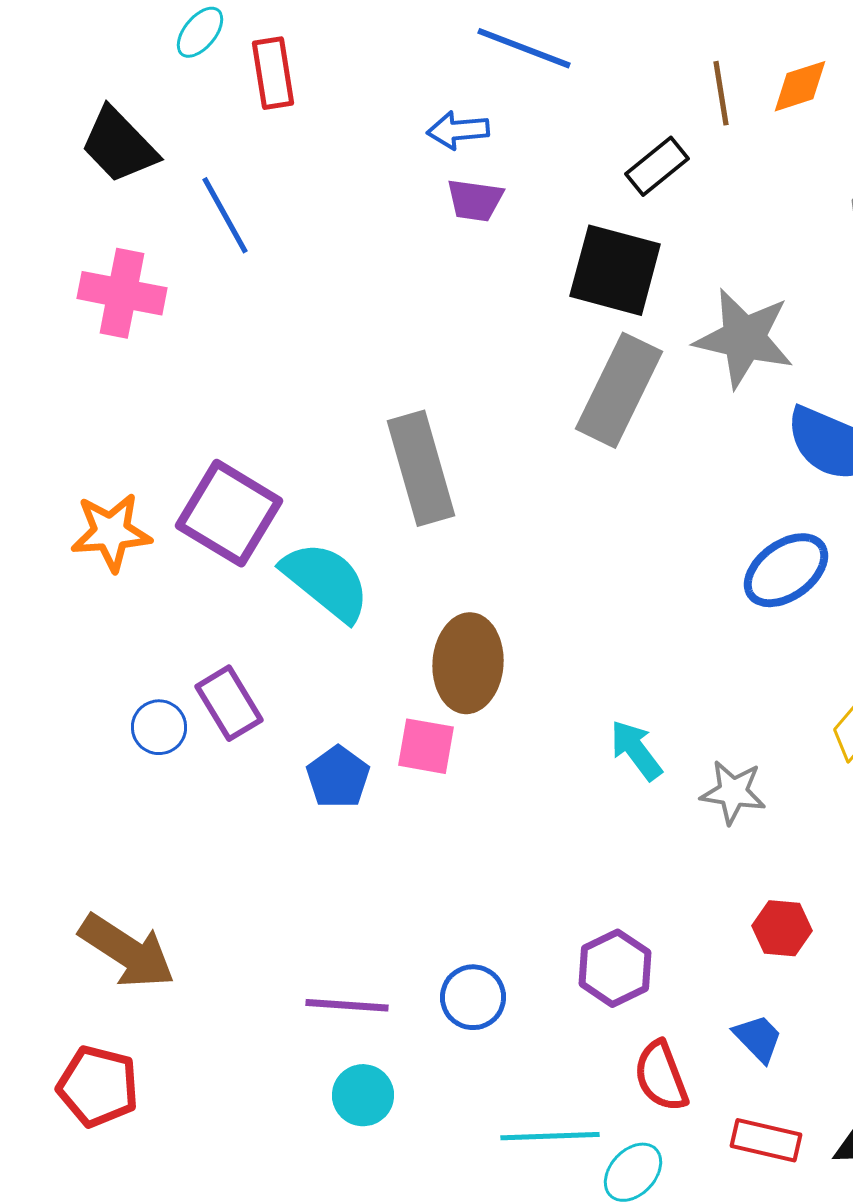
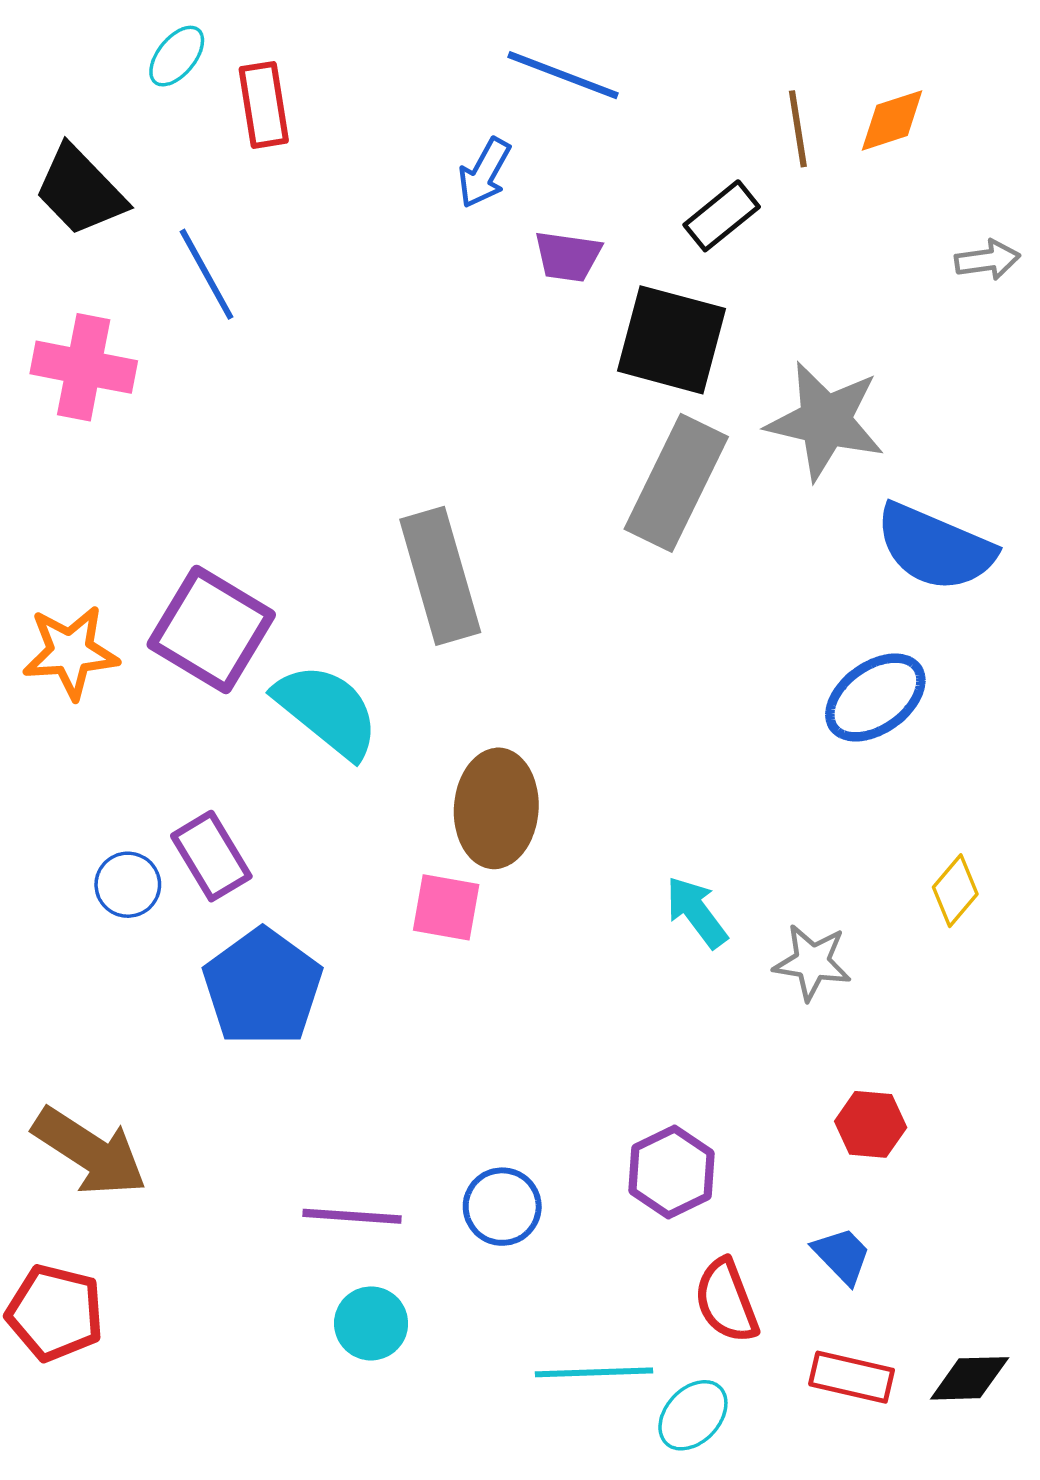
blue arrow: (458, 130) -> (484, 173), turned -56
purple trapezoid: (475, 200) -> (568, 256), moved
blue pentagon: (338, 777) -> (263, 987), moved, size x1.6

